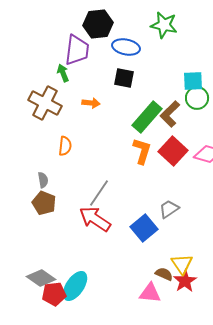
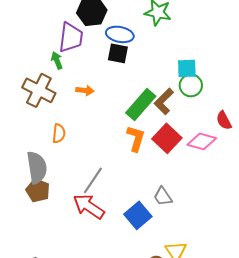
black square: (124, 78) -> (118, 53), moved
gray semicircle: (43, 180) -> (37, 167), size x2.0
gray trapezoid: (169, 209) -> (163, 196), turned -90

